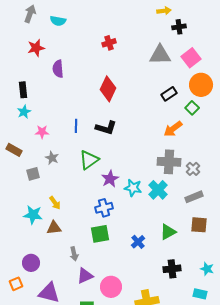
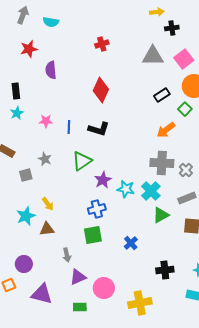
pink star: (42, 132) -> (46, 121), moved
cyan star: (33, 215) -> (26, 216), turned -30
green triangle: (168, 232) -> (161, 215), moved

